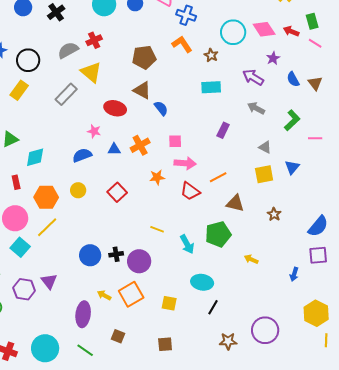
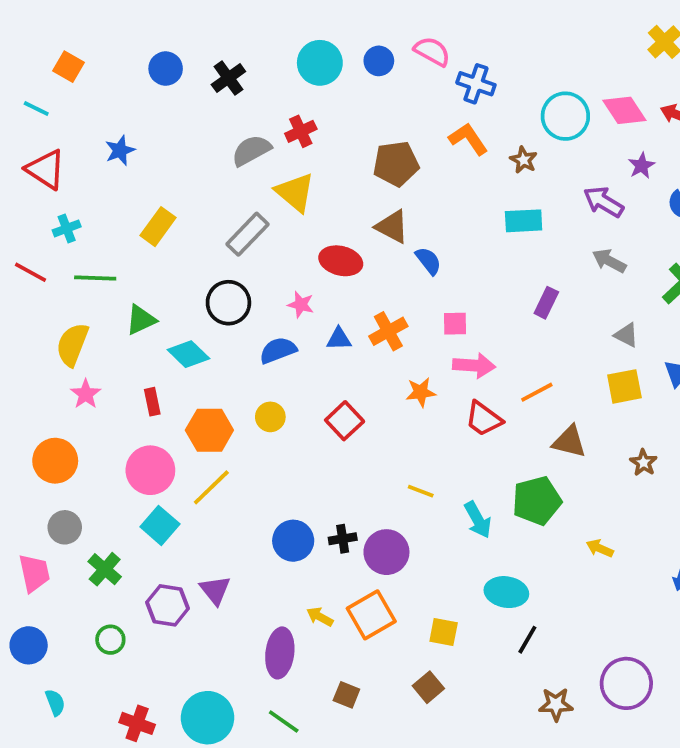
black circle: (28, 60) -> (228, 303), moved
cyan diamond: (35, 157) -> (188, 354), turned 60
brown square: (165, 344) -> (428, 687), moved, turned -35

